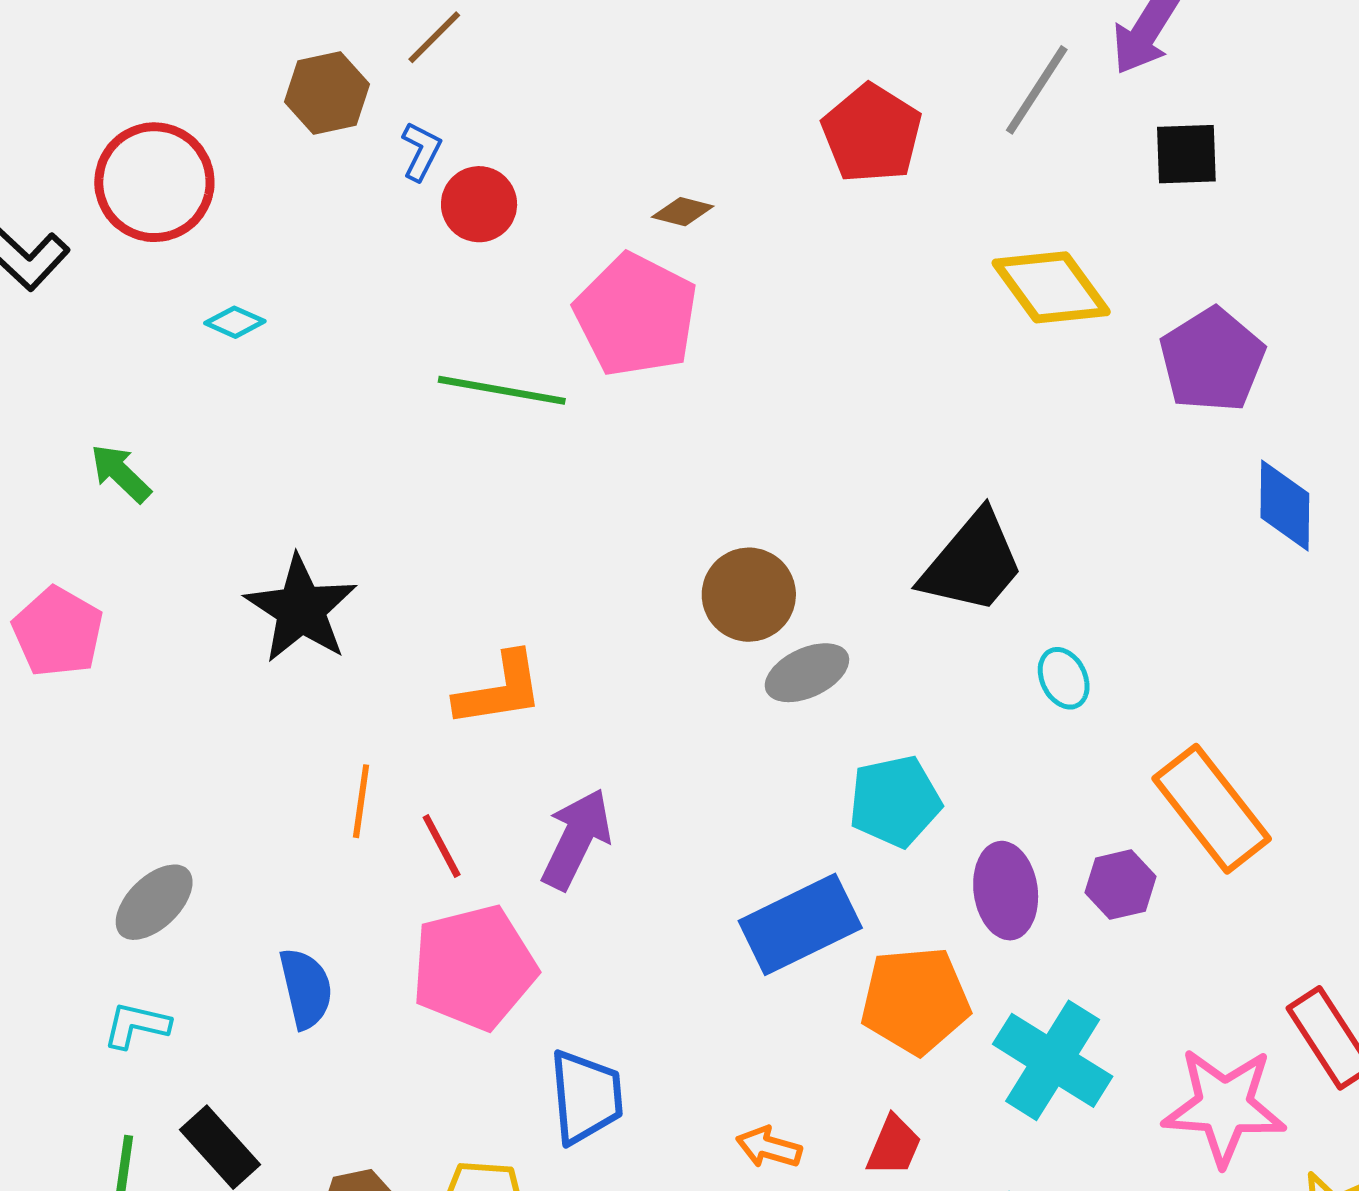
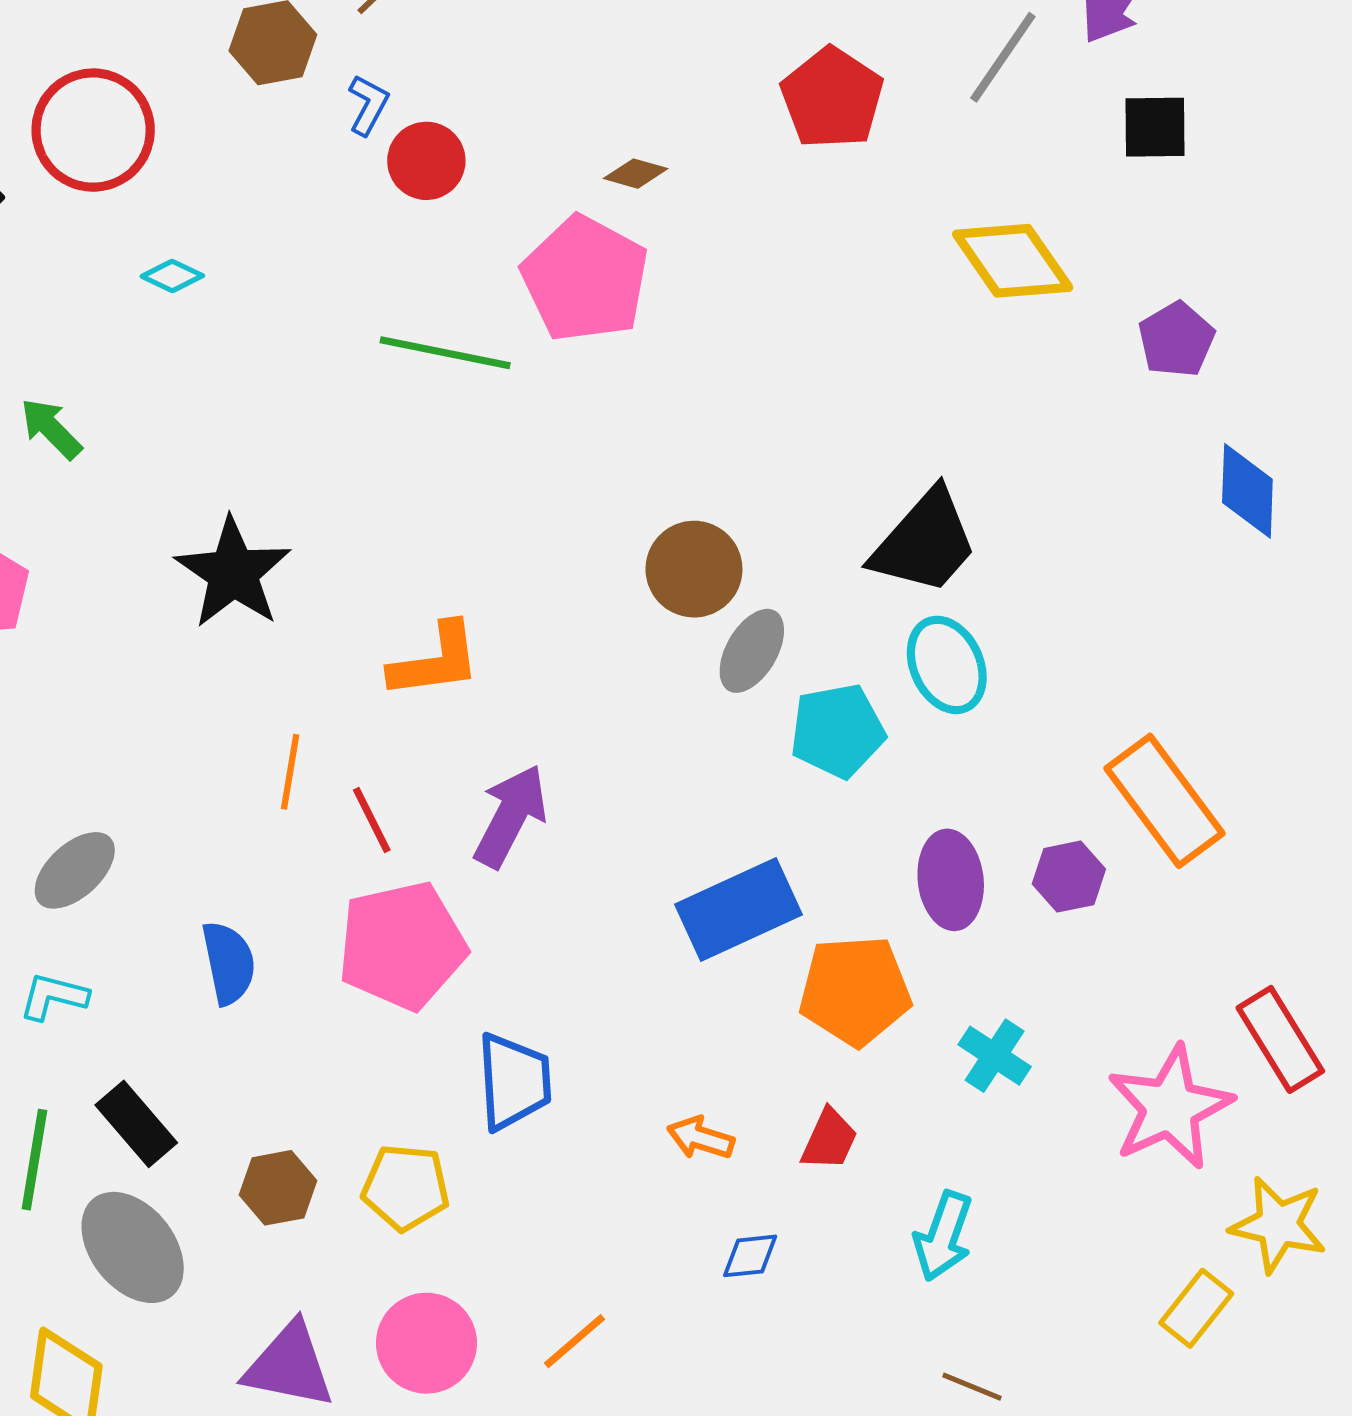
purple pentagon: (1212, 360) -> (1176, 340), size x0.7
gray ellipse: (807, 673) -> (752, 651), turned -36
cyan ellipse: (1064, 678) -> (947, 665), moved, size x1.5
cyan pentagon: (895, 801) -> (837, 731), moved
cyan cross: (1053, 1060) -> (995, 1056), size x0.6
pink star: (1224, 1106) -> (1170, 1107), turned -30

